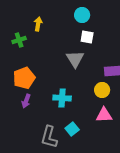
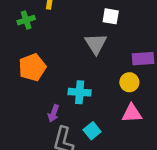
purple arrow: (26, 101) -> (53, 113), moved

